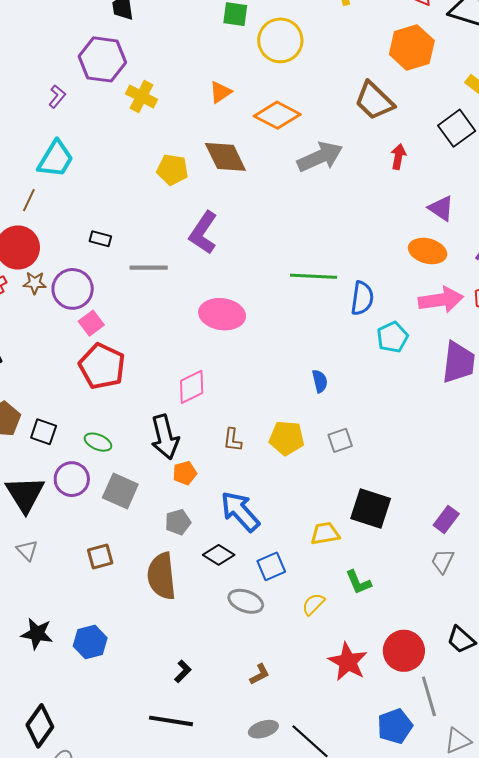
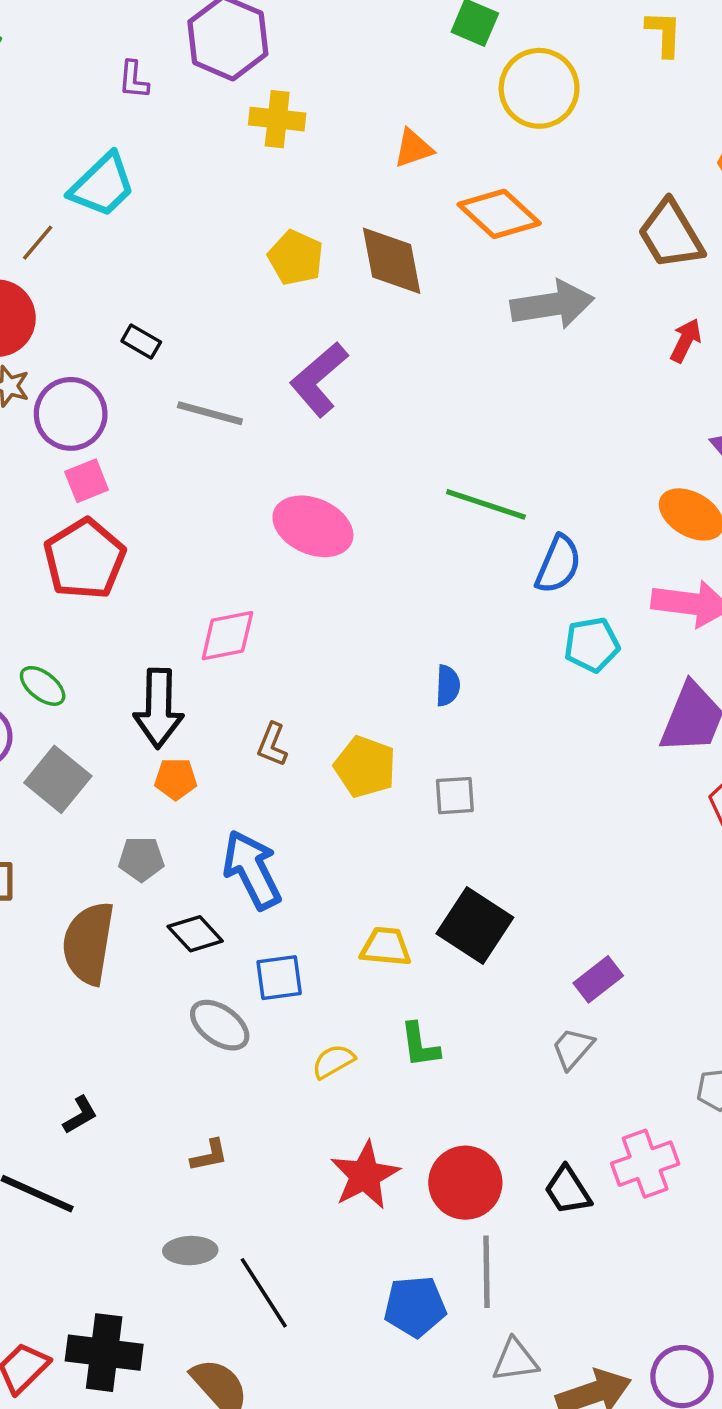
purple L-shape: (57, 96) -> (134, 80), turned 130
yellow cross: (142, 97) -> (277, 119), turned -36

